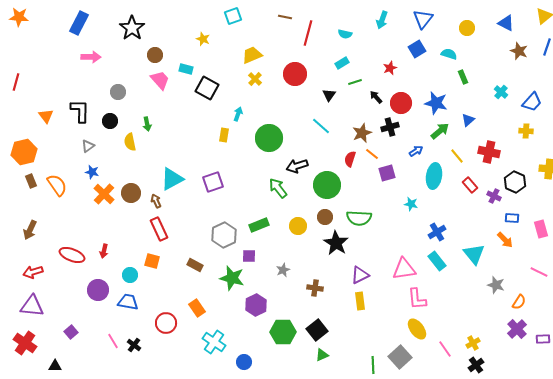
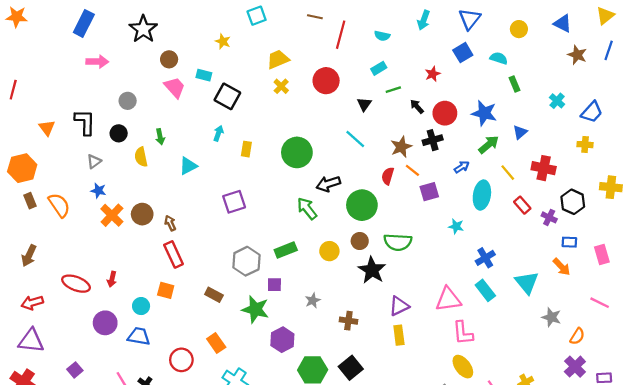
cyan arrow: (238, 114) -> (218, 133), moved
cyan triangle: (172, 179) -> (188, 166), moved, size x0.7

